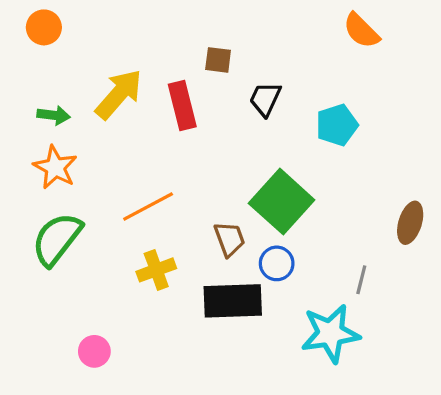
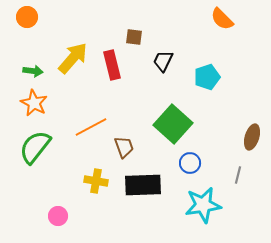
brown trapezoid: (229, 239) -> (124, 147), moved
blue circle: (277, 263) -> (190, 163), moved
yellow cross: (156, 270) -> (96, 181), moved, turned 30
gray line: (361, 280) -> (238, 175), moved

